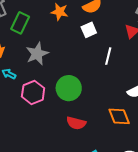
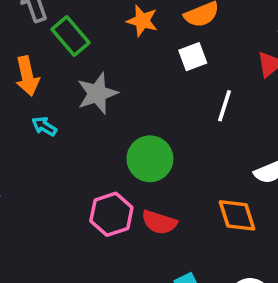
green rectangle: (20, 23) -> (70, 36), turned -70
pink hexagon: (33, 92) -> (111, 214), moved

